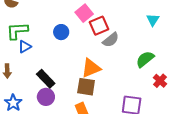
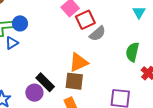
blue circle: (61, 32) -> (20, 23), moved
green semicircle: (145, 59) -> (132, 52), turned -36
black rectangle: (46, 79) -> (45, 82), moved

